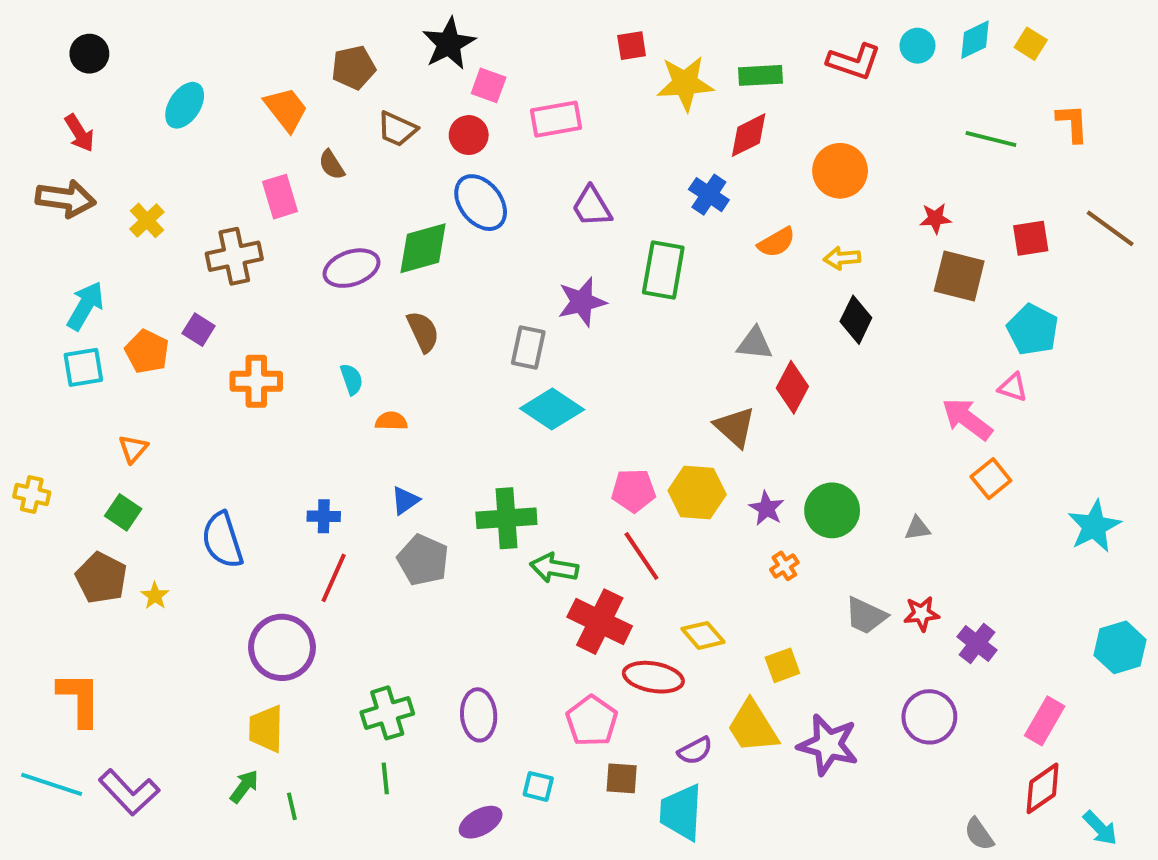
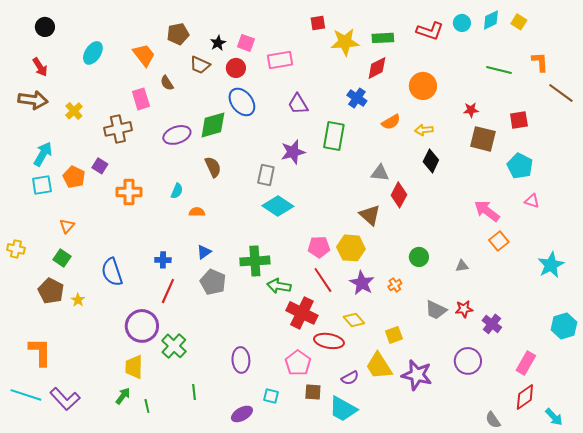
black star: (449, 44) -> (218, 43), moved, size x0.6
brown line: (1110, 228) -> (561, 93), moved
cyan semicircle: (351, 379) -> (177, 191), turned 42
pink triangle: (1013, 387) -> (532, 201), moved
purple star: (767, 508) -> (362, 283), moved, size x1.4
green circle: (832, 510) -> (419, 257), size x0.7
green cross: (387, 713) -> (174, 346), moved, turned -30
cyan trapezoid: (681, 812) -> (343, 409), turned -64

